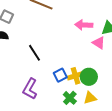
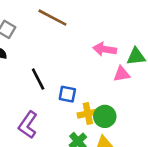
pink triangle: (99, 43) -> (122, 74), turned -48
blue square: (60, 75) -> (67, 94), moved, turned 32

